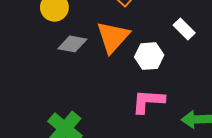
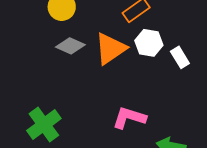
white hexagon: (149, 56) -> (149, 43), moved

